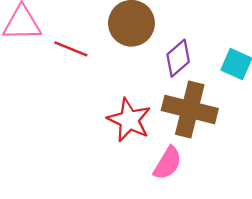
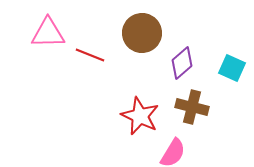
brown cross: (190, 109) -> (192, 107), size x0.7

